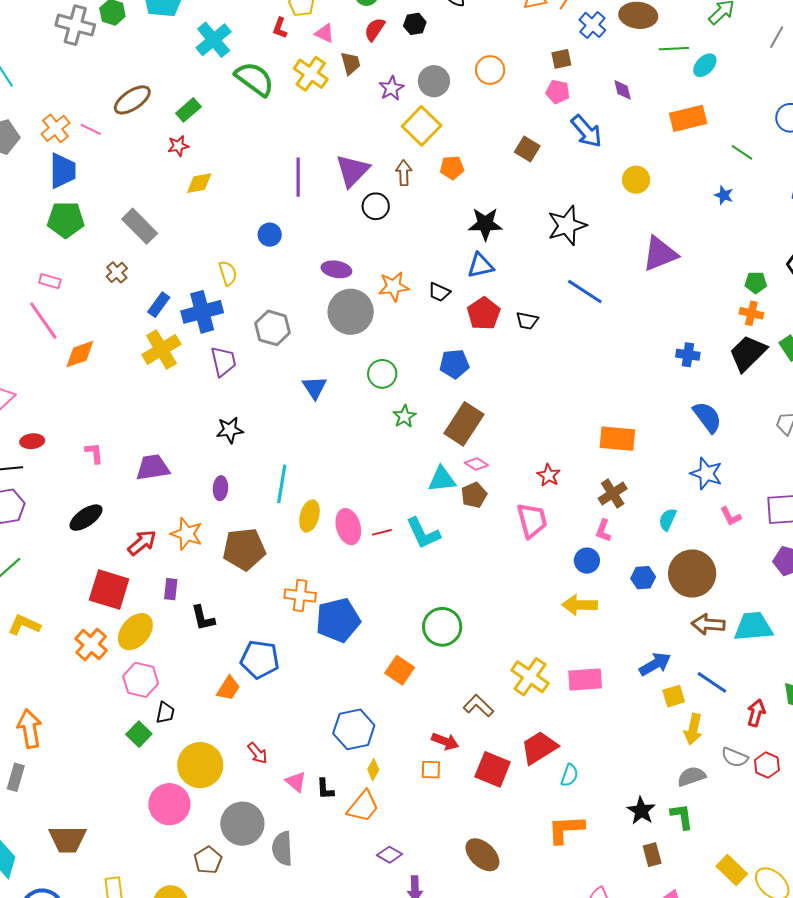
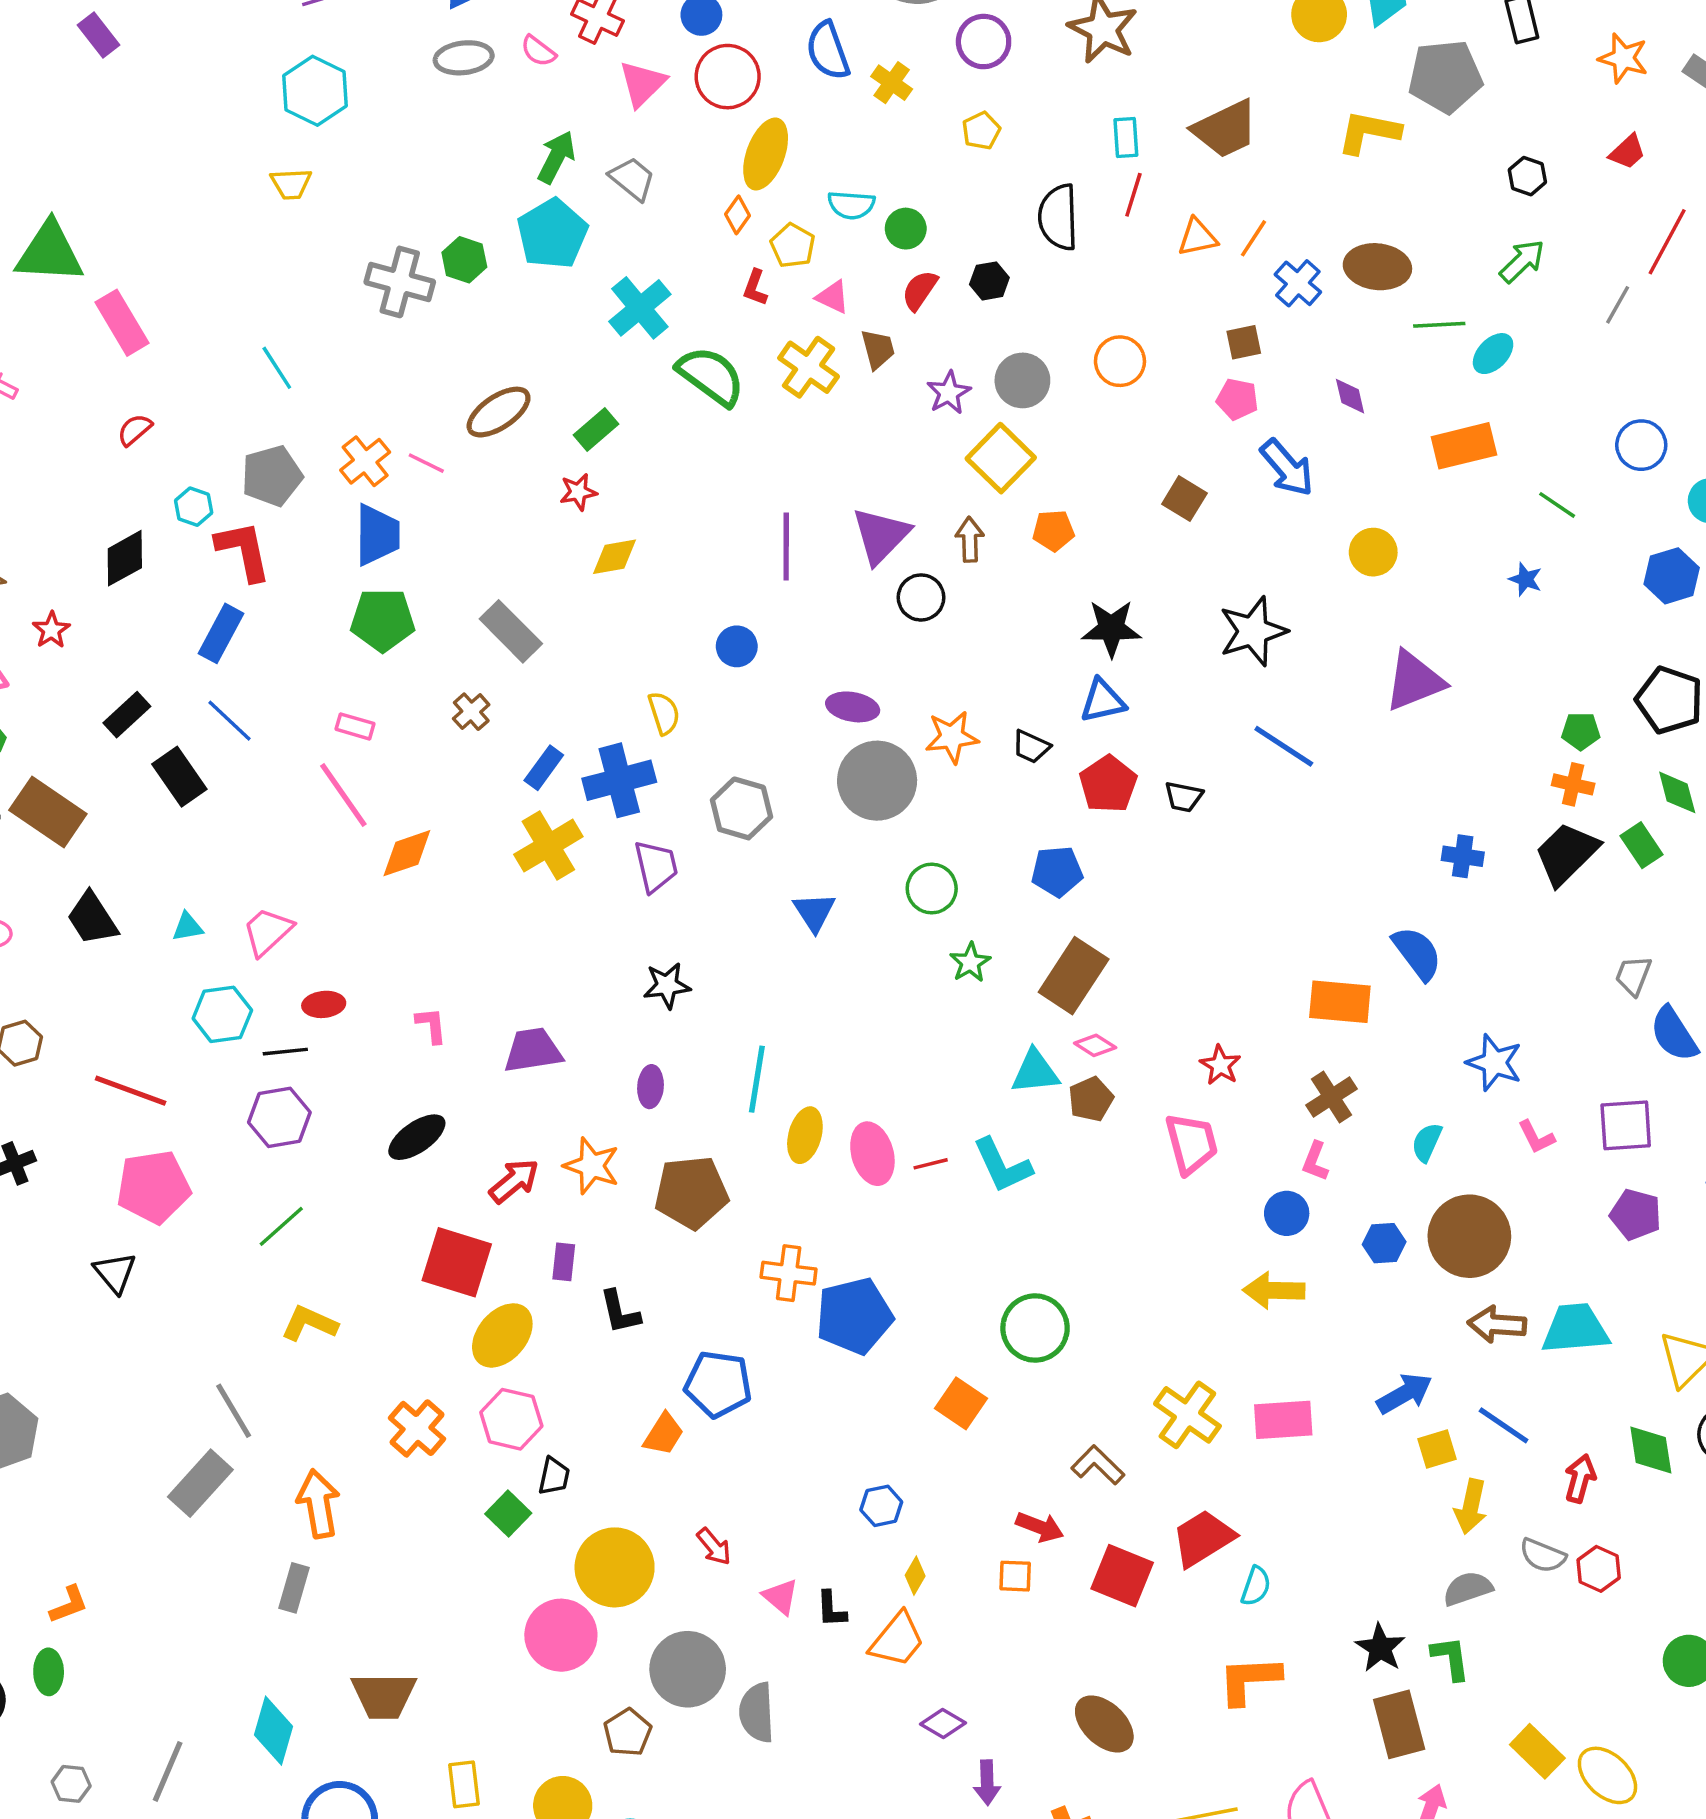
blue semicircle: (707, 417) -> (1417, 953), moved
orange cross: (91, 645) -> (417, 1428), moved
blue hexagon: (354, 729) -> (881, 1506), size x0.6
brown rectangle: (652, 855) -> (1399, 1724), size x1.6

